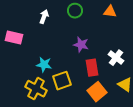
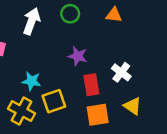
white arrow: (44, 17) -> (31, 21), size x1.5
orange square: (97, 92) -> (98, 115), turned 30

